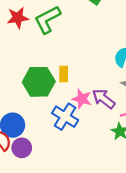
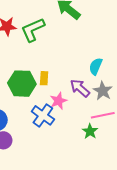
pink star: (82, 99) -> (59, 101), turned 30
purple arrow: (104, 99) -> (80, 88), moved

